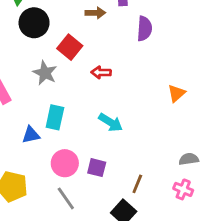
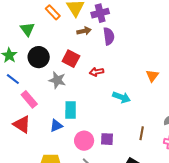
black circle: (34, 23) -> (39, 57), moved
purple semicircle: (144, 29) -> (109, 36), moved
cyan arrow: (111, 122) -> (122, 97), moved
brown line: (137, 184) -> (142, 133), moved

